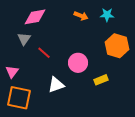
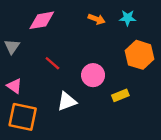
gray triangle: (24, 39) -> (12, 47), moved
pink triangle: (12, 72) -> (14, 86), turned -32

